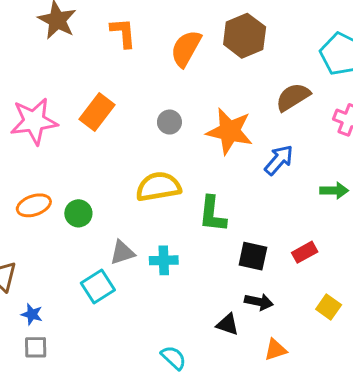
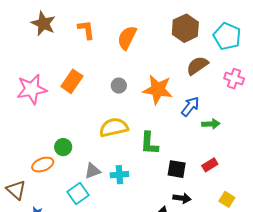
brown hexagon: (245, 36) -> (185, 28), moved
green arrow: (334, 191) -> (211, 124), moved
orange ellipse: (34, 205) -> (43, 165), moved

